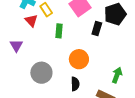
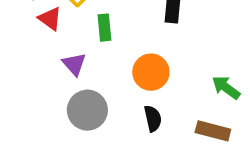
purple triangle: (16, 46) -> (74, 64), moved
green arrow: (117, 75) -> (226, 88), turned -63

